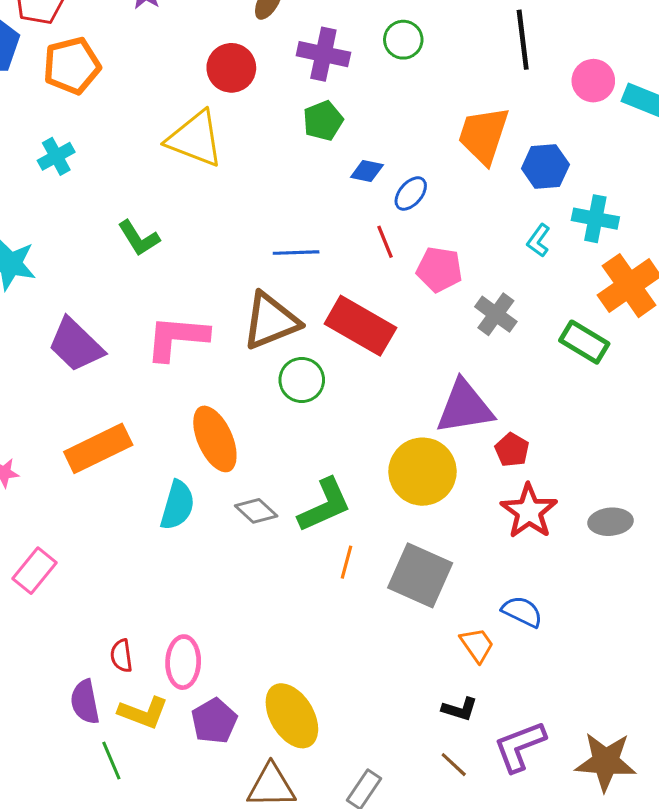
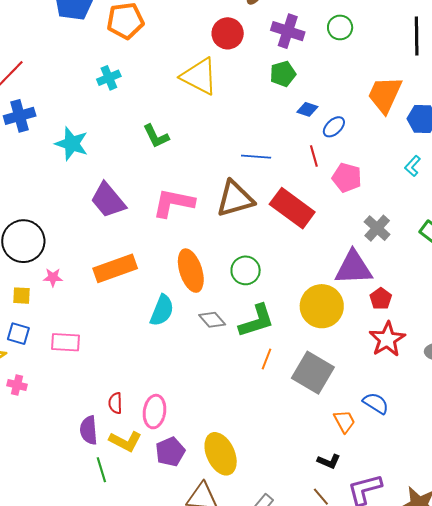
gray cross: (496, 314) -> (377, 228), moved
green circle: (302, 380) -> (246, 270), moved
pink rectangle: (34, 571) -> (66, 342), turned 48

